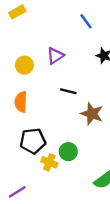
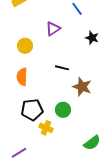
purple triangle: (55, 56) -> (53, 29), moved
green circle: (68, 152) -> (63, 110), moved

